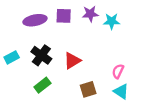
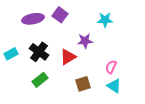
purple star: (90, 14) -> (85, 41), moved
purple square: (64, 16) -> (60, 15), turned 35

